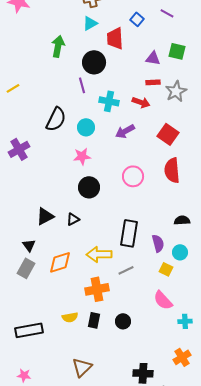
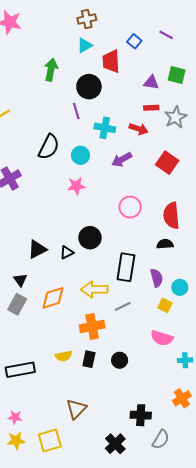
red semicircle: (172, 170) -> (171, 216), moved
black circle: (89, 187) -> (90, 238), moved
black semicircle: (182, 220) -> (165, 244), moved
pink semicircle: (163, 300) -> (162, 338), turned -30

